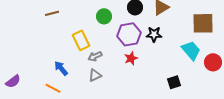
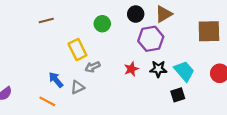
purple hexagon: (129, 34) -> (151, 39), moved
black star: (154, 34) -> (158, 69), moved
cyan trapezoid: (191, 50) -> (184, 71), moved
gray triangle: (95, 75) -> (77, 87), moved

